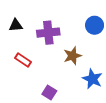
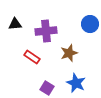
red rectangle: (23, 60) -> (32, 57), moved
blue star: (92, 79) -> (76, 83), moved

